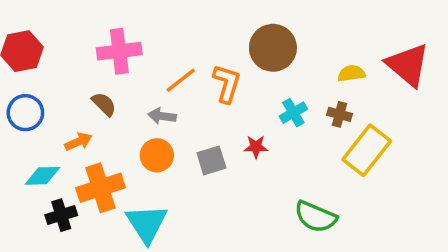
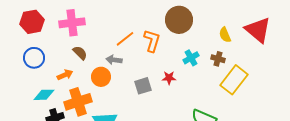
pink cross: (119, 51) -> (72, 23), moved
yellow semicircle: (351, 73) -> (225, 35), turned -105
orange circle: (157, 155) -> (101, 77), moved

